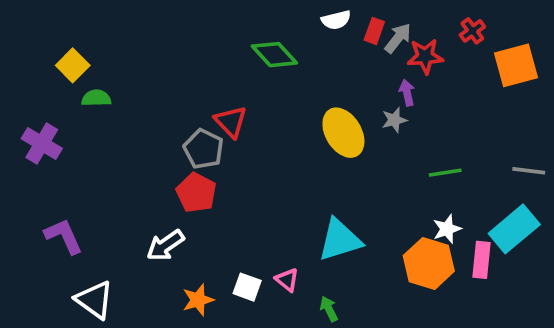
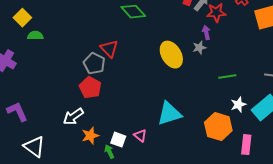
white star: (447, 229) -> (238, 105), moved
pink rectangle: (482, 260) -> (246, 145), moved
orange star: (198, 300) -> (90, 136), moved
green arrow: (329, 309) -> (109, 152), moved

